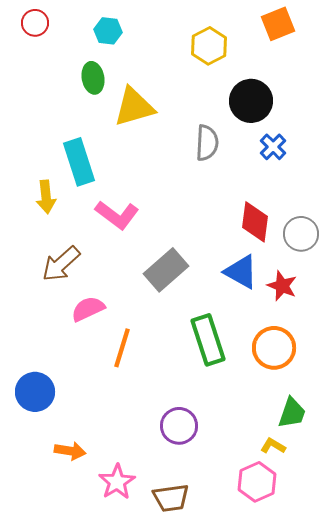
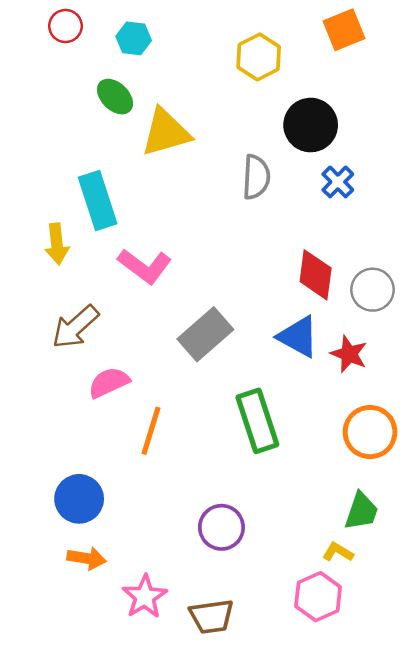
red circle: (35, 23) -> (65, 26), moved
green ellipse: (93, 78) -> (115, 97), turned -36
orange circle: (274, 348) -> (370, 432), moved
blue circle: (35, 392) -> (79, 499), moved

